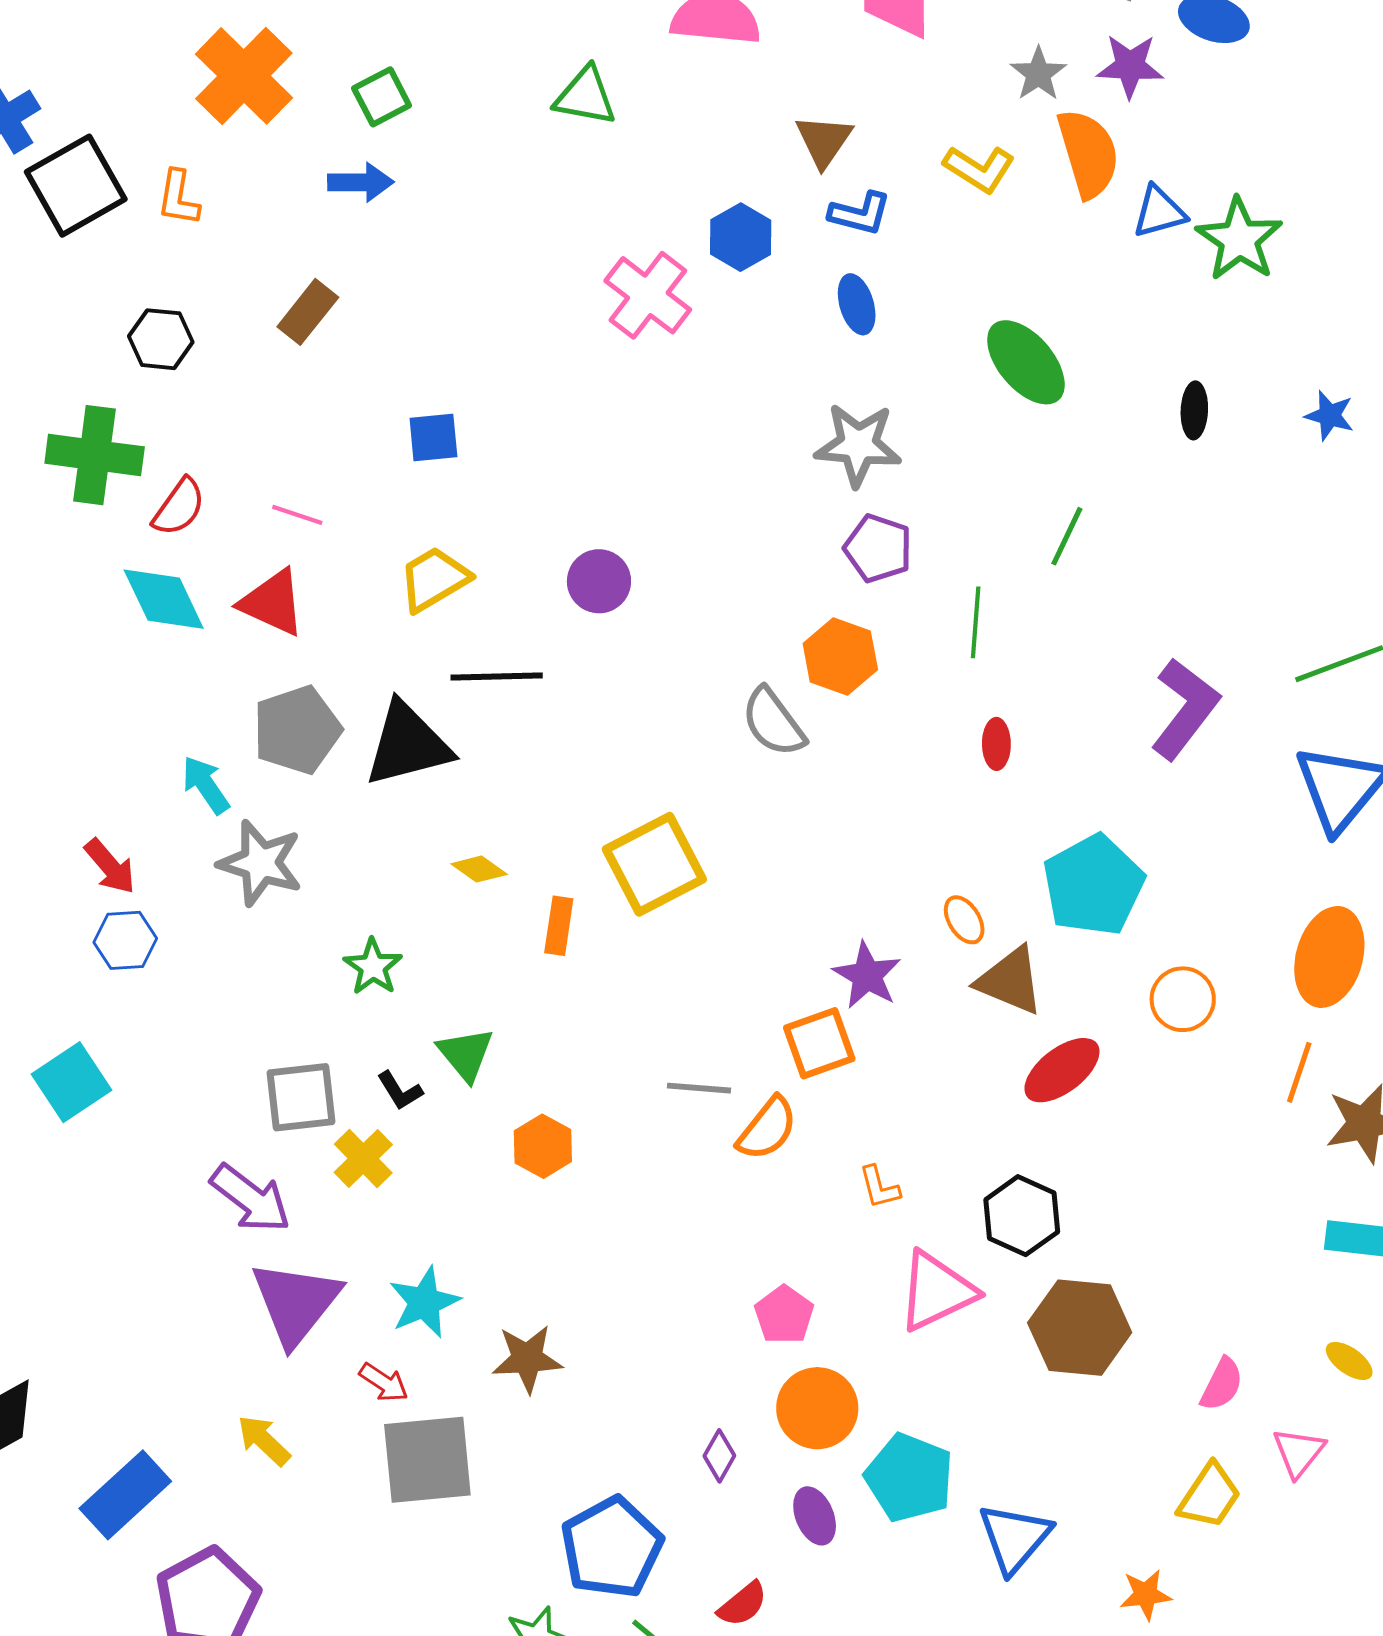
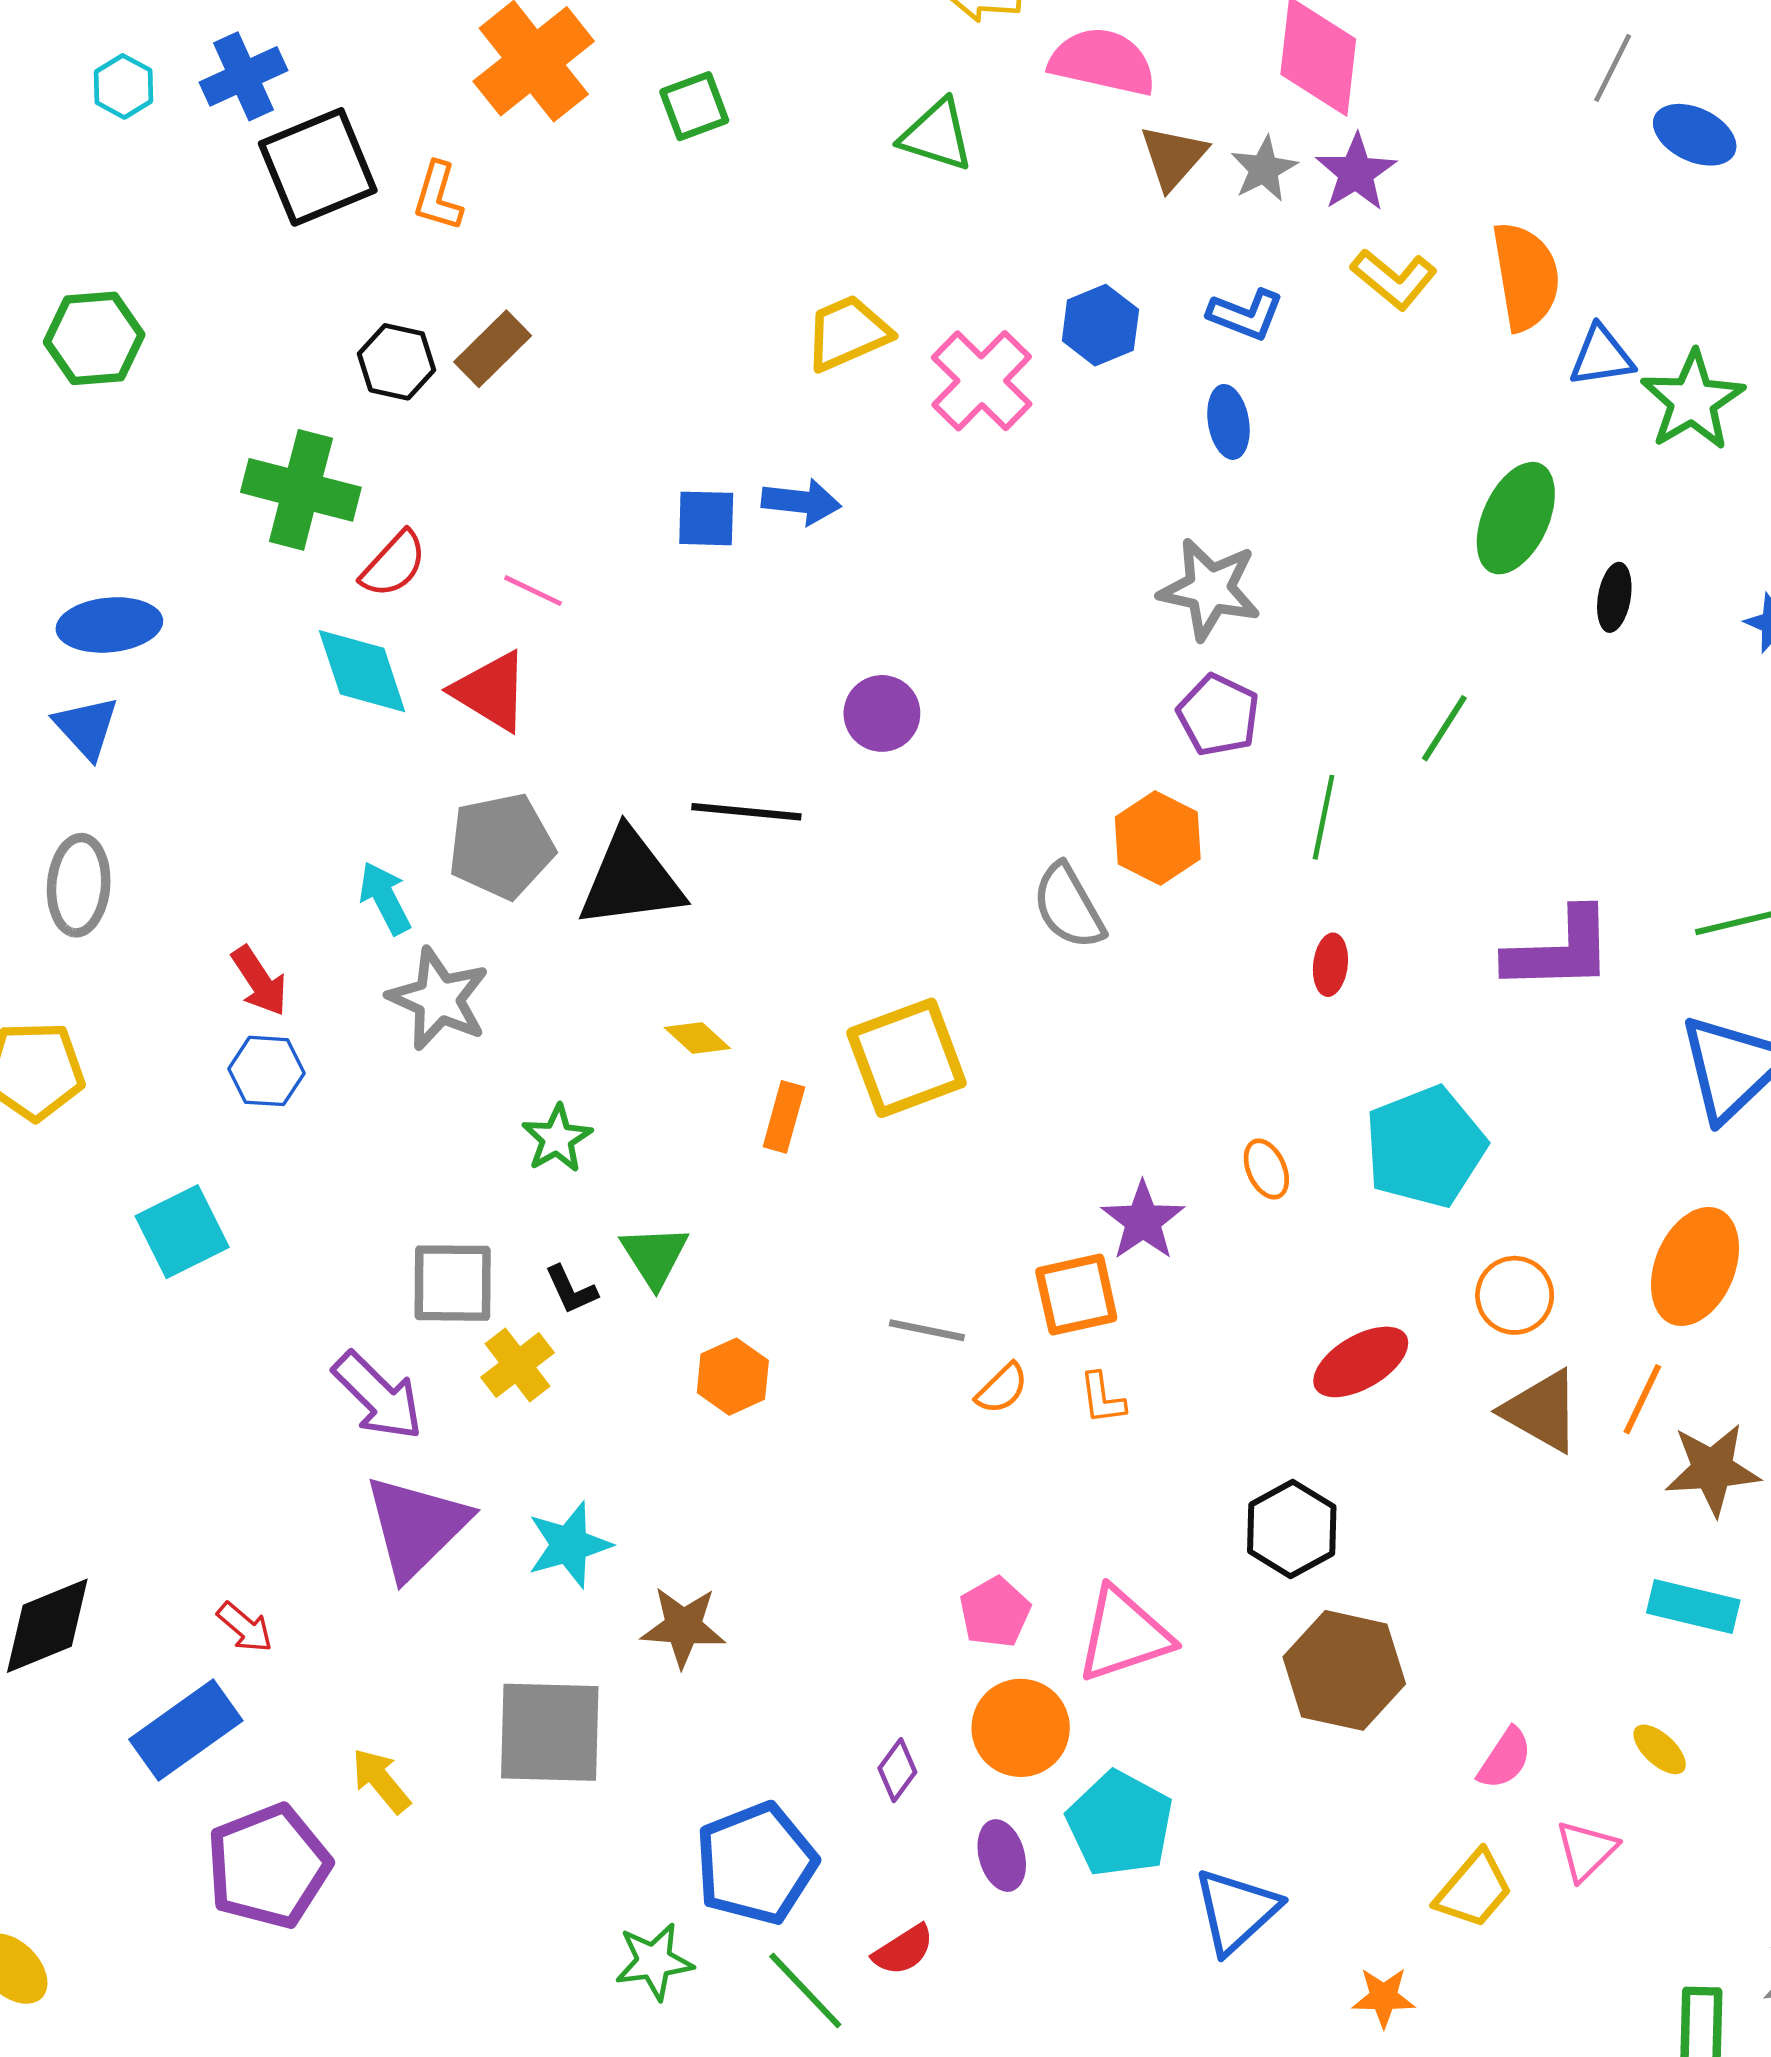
purple star: (1130, 66) -> (1356, 173), moved, turned 30
gray star: (1038, 74) -> (1264, 169), moved
brown triangle: (824, 141) -> (1173, 157), moved
blue arrow: (361, 182) -> (801, 502), moved
brown rectangle: (308, 312) -> (493, 349), moved
green ellipse: (1026, 362) -> (1516, 518), moved, turned 58
yellow trapezoid: (434, 579) -> (848, 333), moved
purple L-shape: (1185, 709) -> (1560, 950), turned 44
brown triangle: (1010, 981) -> (1541, 1411), moved
orange semicircle: (767, 1129) -> (1002, 1388), size x0.7
orange L-shape: (879, 1187) -> (1102, 1398), moved
pink triangle: (937, 1291) -> (1124, 1635), moved
red arrow: (384, 1383) -> (245, 1627), moved
yellow arrow: (264, 1440) -> (381, 1781), moved

